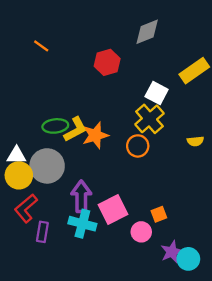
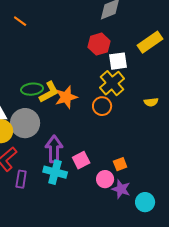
red hexagon: (107, 62) -> (99, 44), moved
white square: (157, 93) -> (118, 61), turned -36
pink square: (113, 210) -> (81, 160), size x0.7
purple star: (172, 252) -> (121, 189), moved, turned -30

